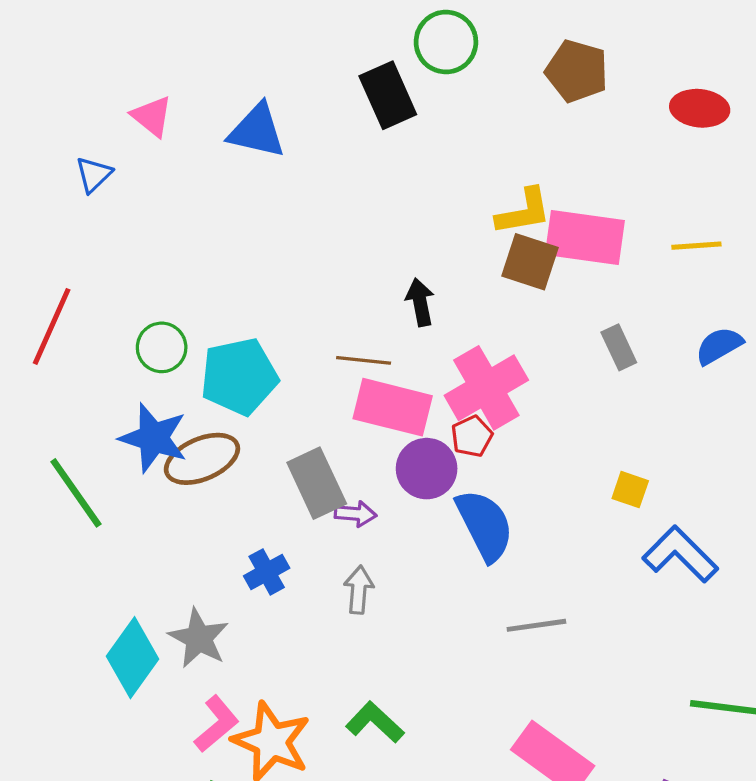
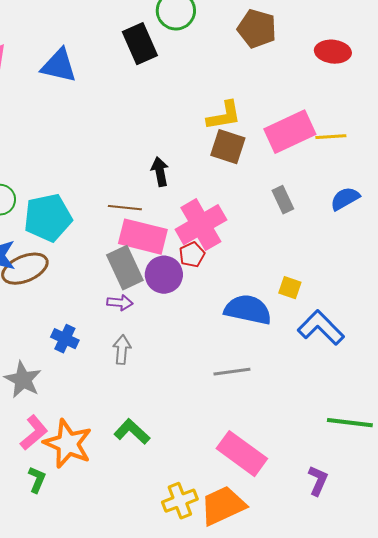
pink rectangle: (585, 238) -> (290, 132), moved, turned -33
gray rectangle: (317, 483) -> (125, 268), moved
blue semicircle: (485, 525) -> (248, 310), moved, turned -51
blue cross: (267, 572) -> (65, 339), turned -36

